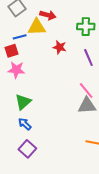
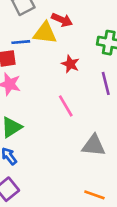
pink line: (86, 91) -> (66, 106), moved

